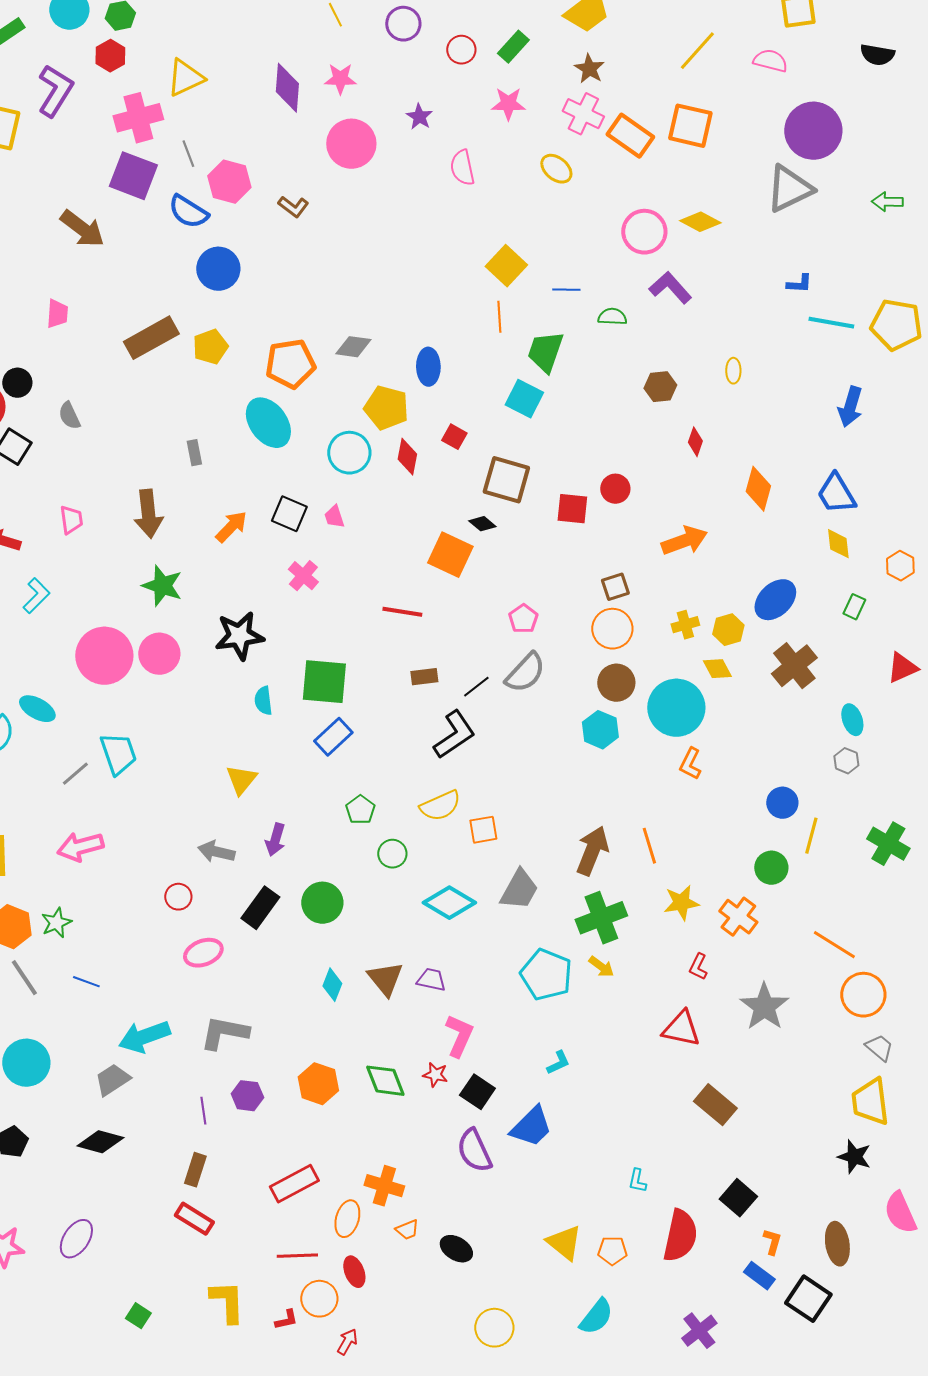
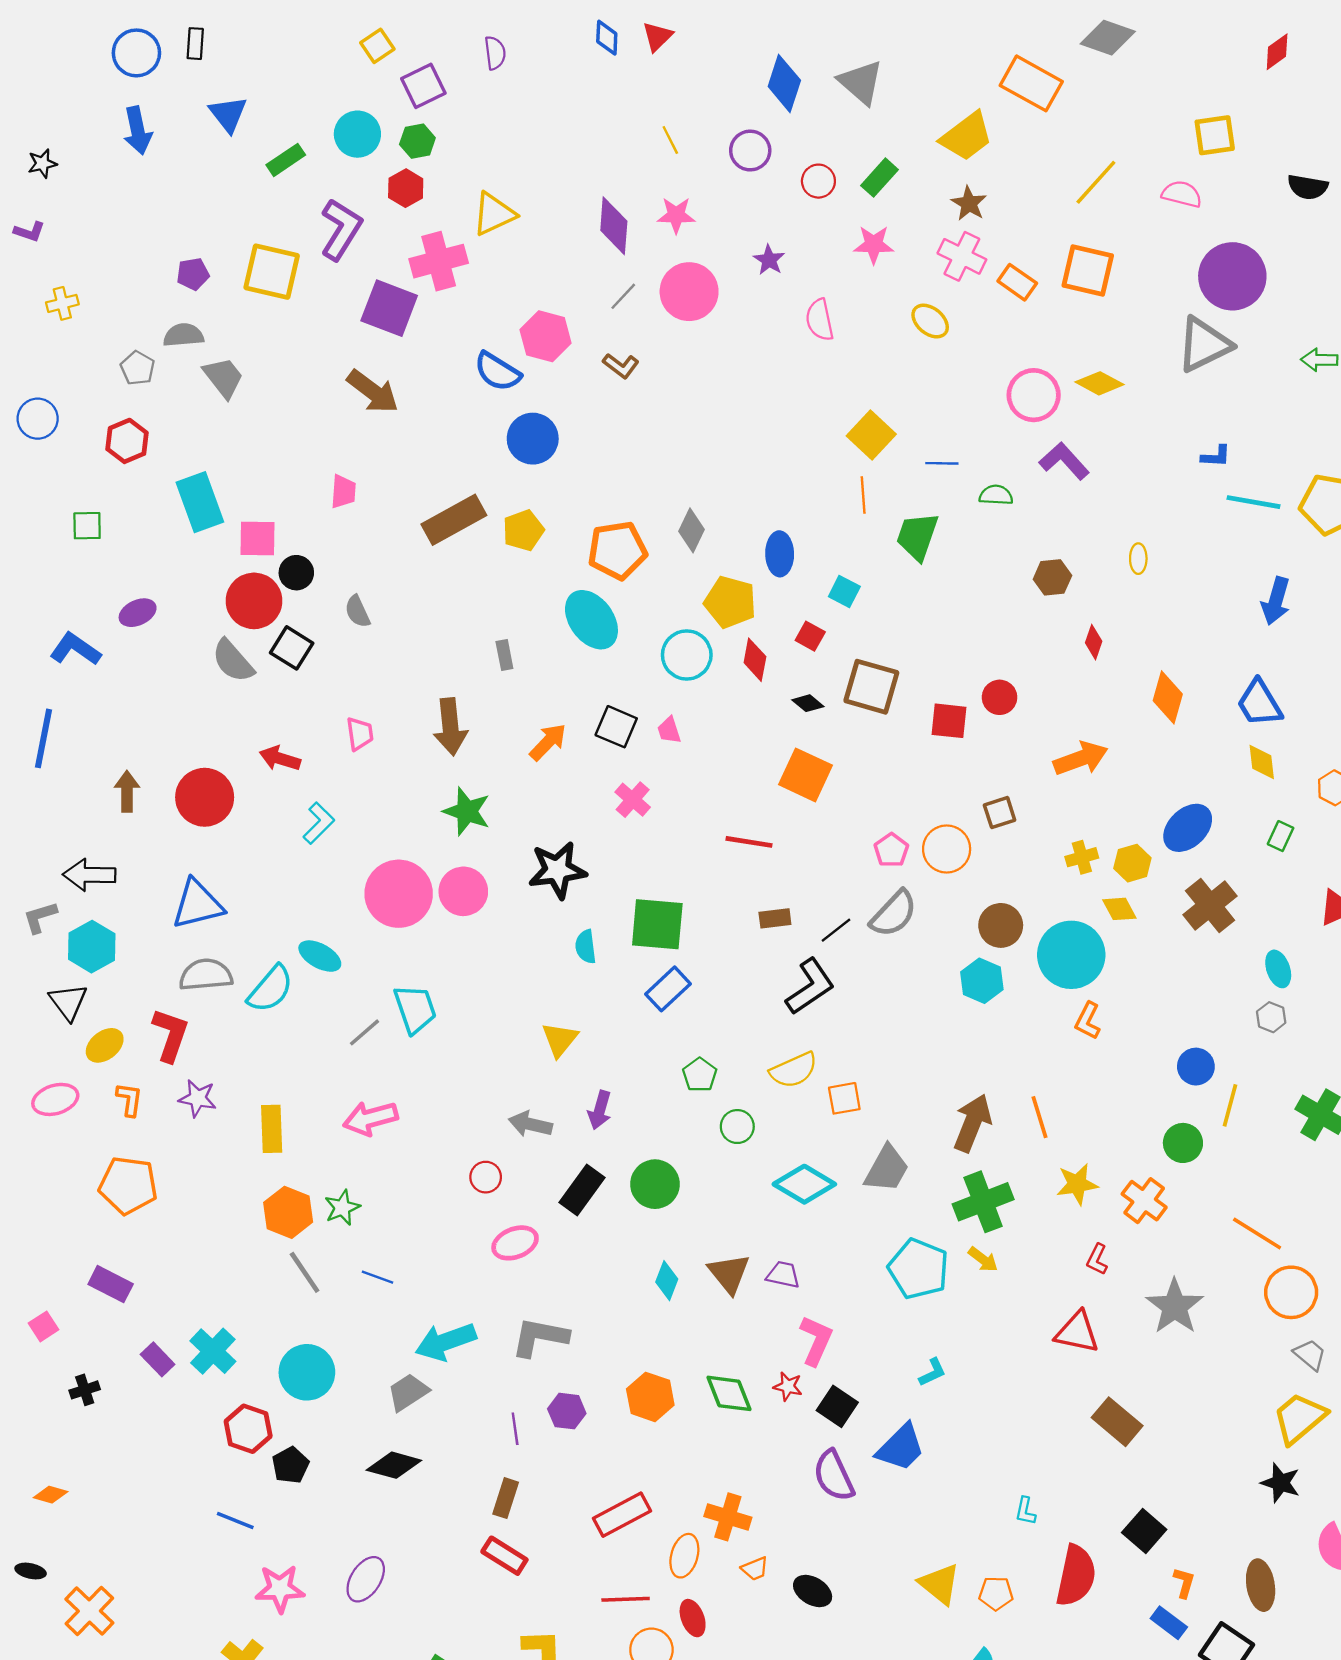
orange rectangle: (630, 136) -> (1017, 282), size x0.7
gray line: (188, 154) -> (623, 296), moved, turned 64
purple square: (133, 176) -> (389, 308), moved
gray diamond: (353, 347) -> (691, 530), turned -72
cyan square: (524, 399) -> (844, 591), moved, size x0.7
black diamond: (482, 524) -> (808, 703), moved
orange circle: (612, 629) -> (947, 849), moved
yellow trapezoid: (870, 1102) -> (1299, 1418), turned 57

